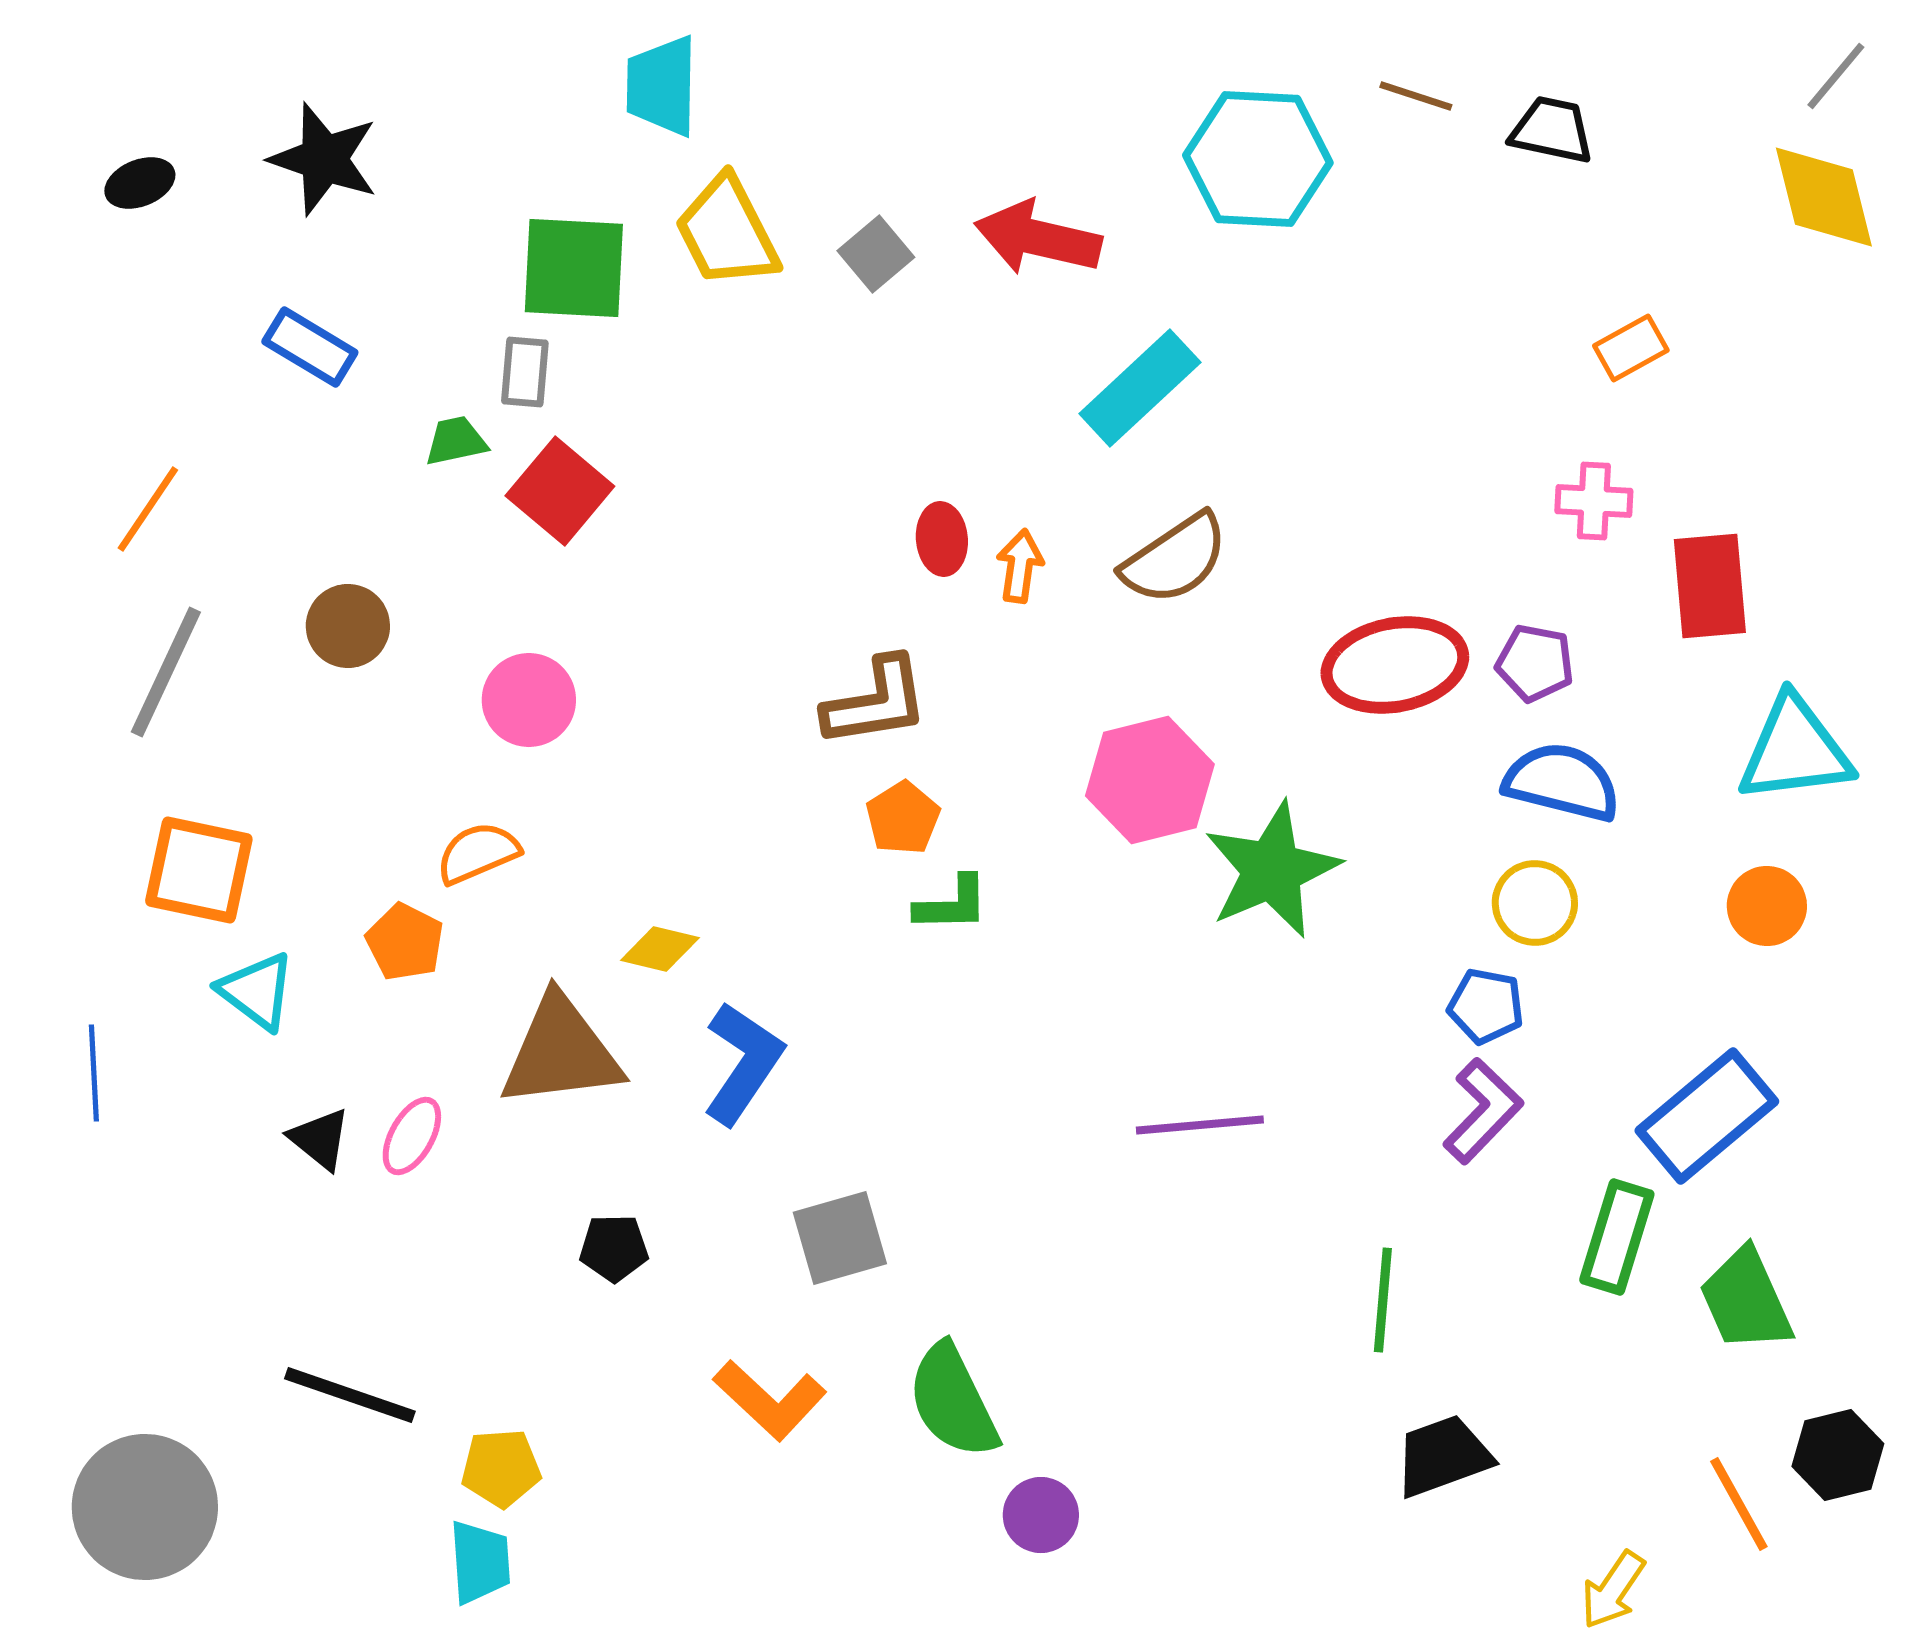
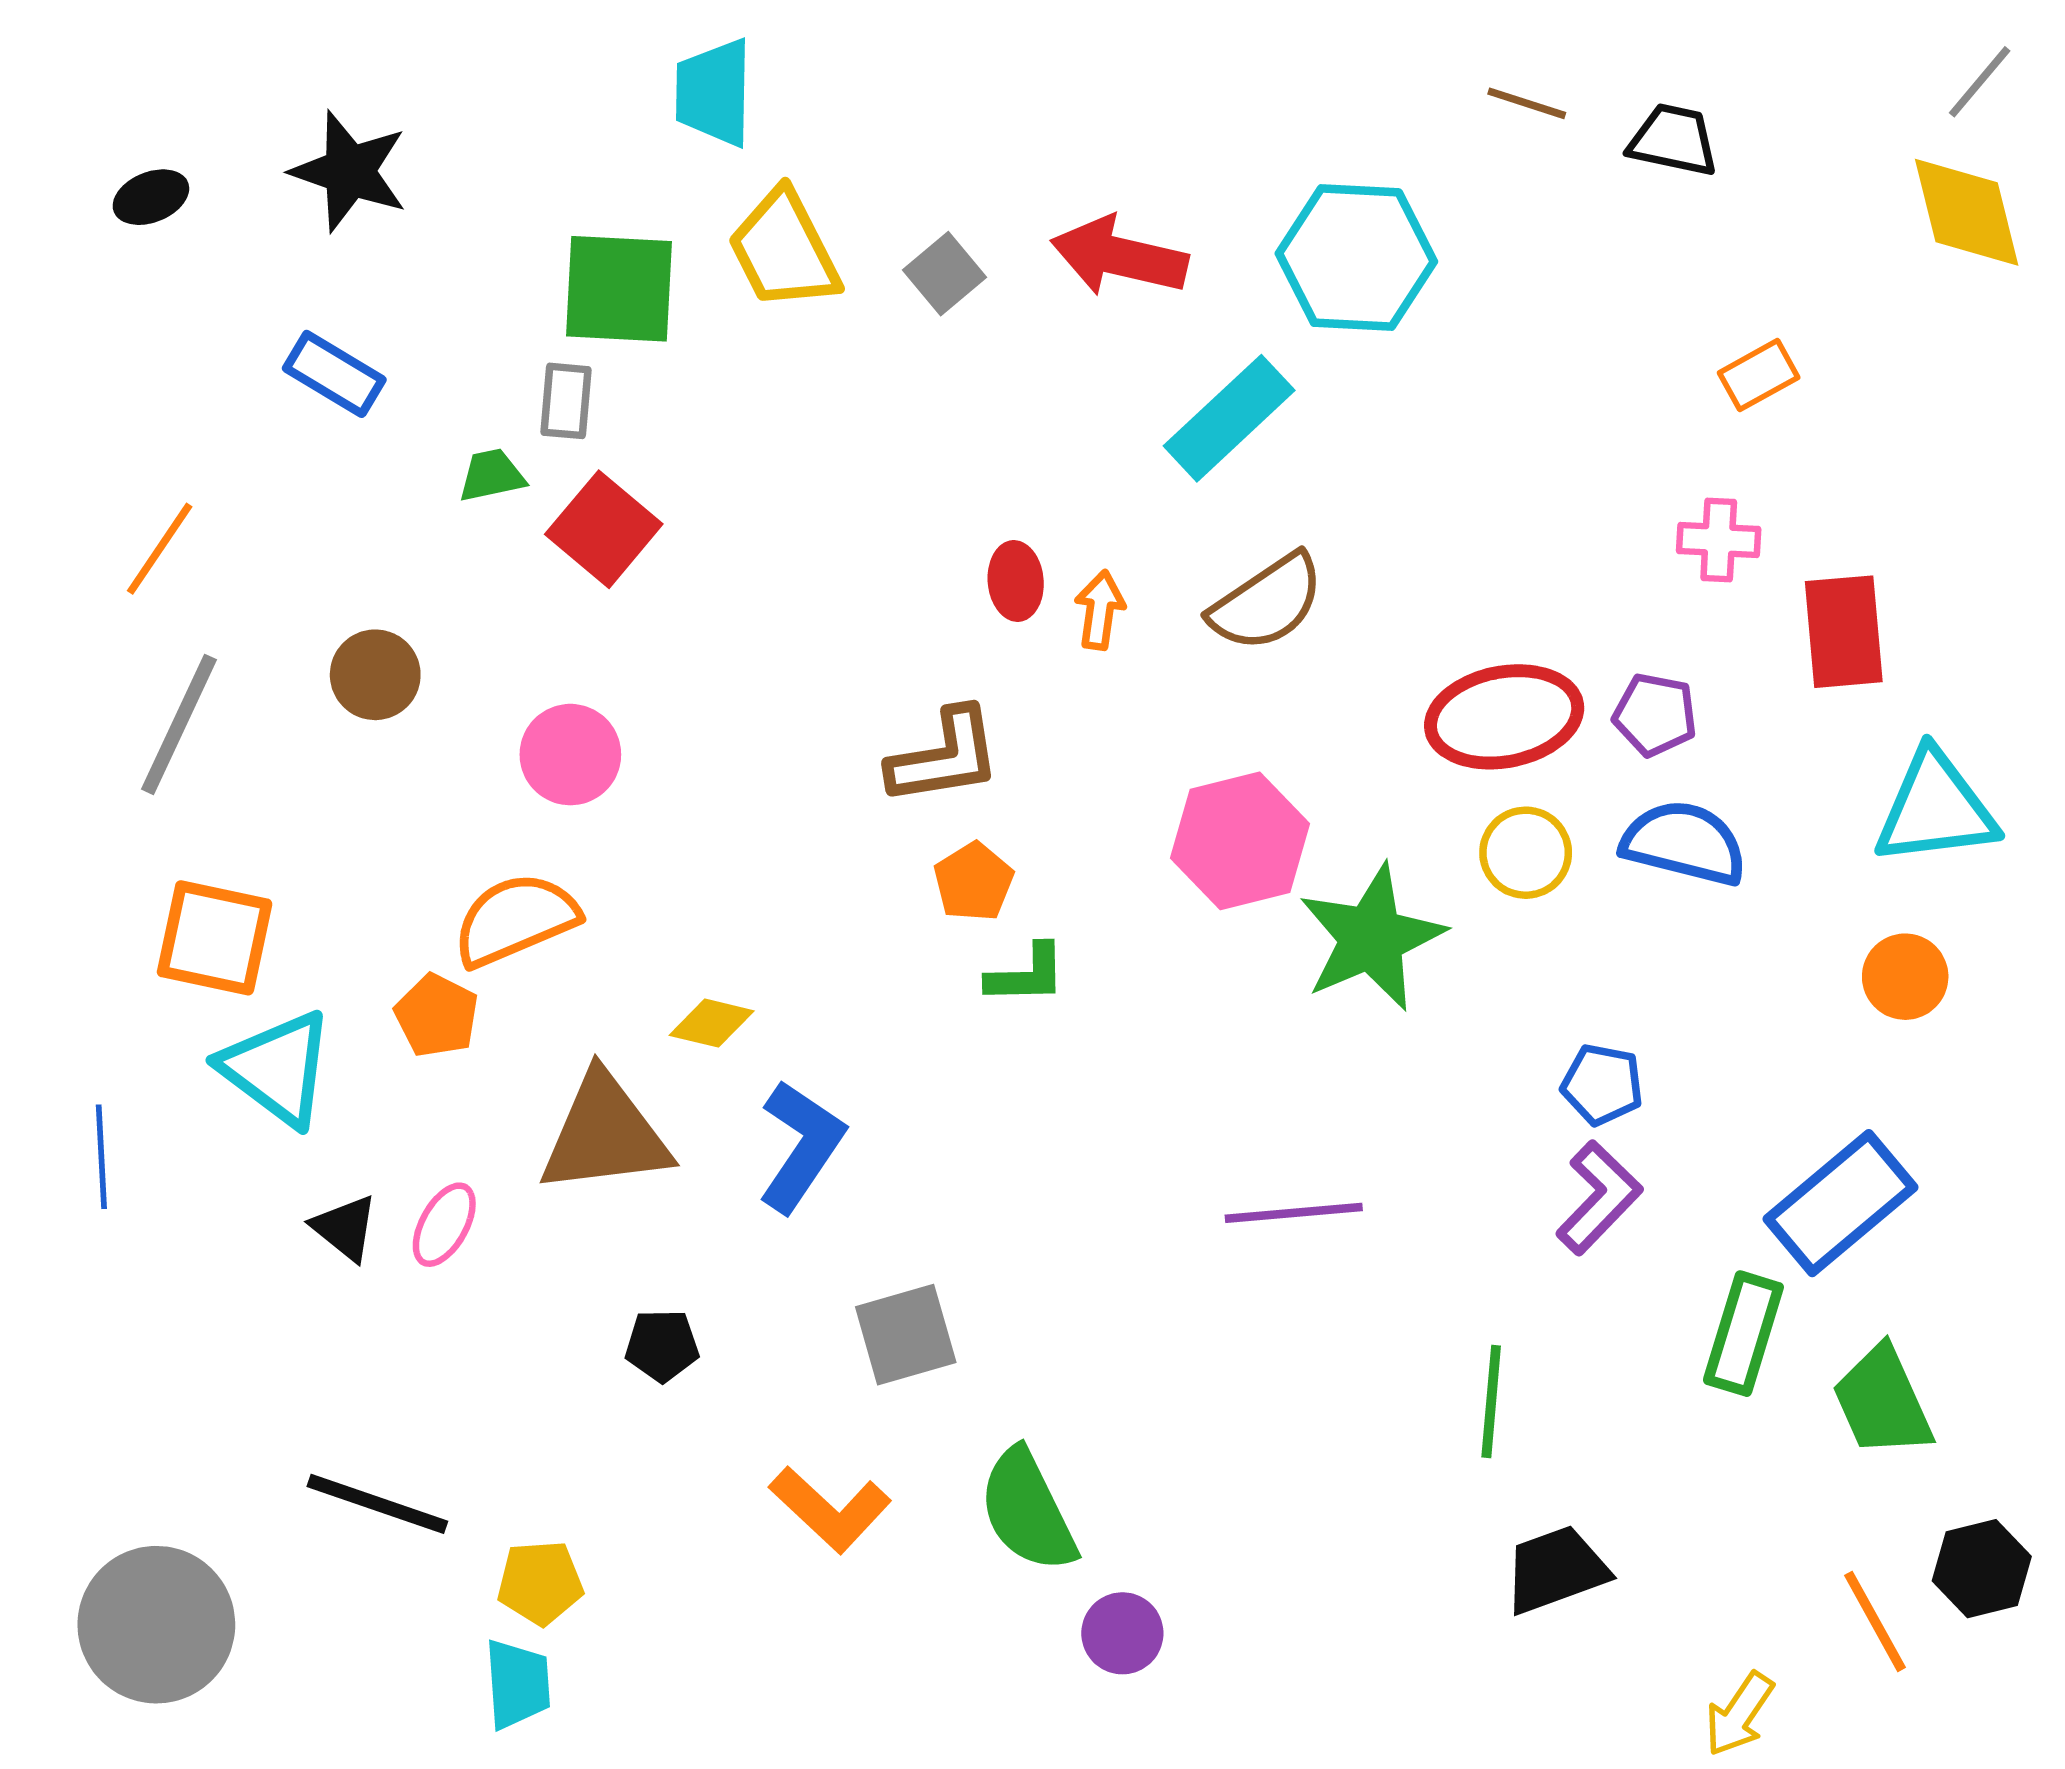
cyan hexagon: (1258, 159) -> (1356, 258), moved
orange semicircle: (478, 853) -> (515, 920), size x1.4
yellow circle: (1535, 903) -> (1526, 853), moved
cyan triangle: (257, 991) -> (277, 1068), size x1.4

